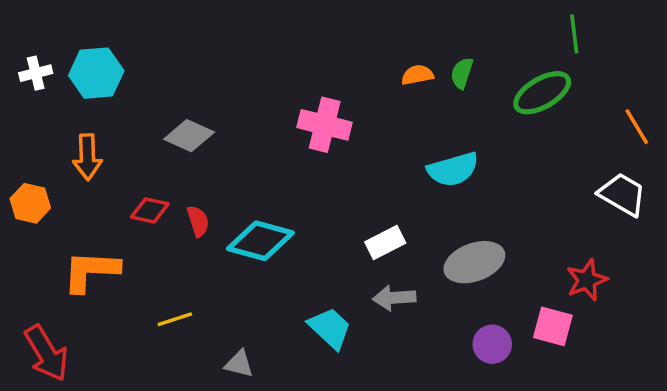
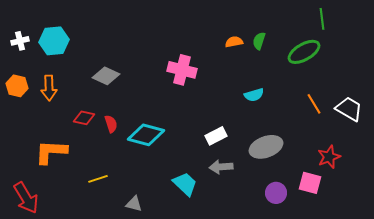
orange line: (637, 127) -> (314, 104), moved
cyan semicircle: (453, 169) -> (254, 95), size x0.7
orange hexagon: (30, 203) -> (17, 86), moved

